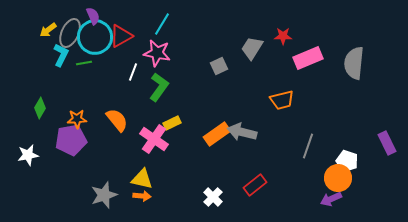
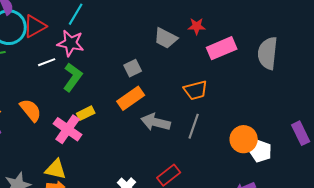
gray trapezoid: (252, 48) -> (166, 38), turned -95
gray square: (219, 66) -> (133, 68), moved
white line: (133, 72) -> (47, 62), turned 48
orange rectangle: (217, 134) -> (131, 98), moved
gray line: (308, 146) -> (194, 126), moved
orange circle: (338, 178) -> (244, 139), moved

